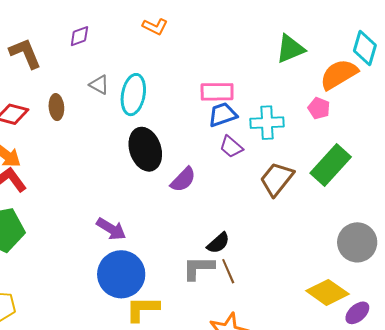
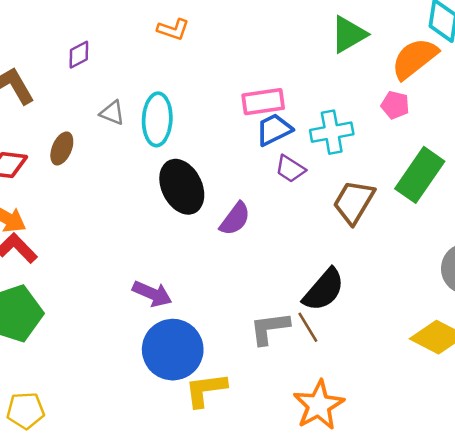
brown ellipse: (56, 107) -> (62, 148), turned 35
black semicircle: (218, 243) -> (324, 290), moved, size x1.5

